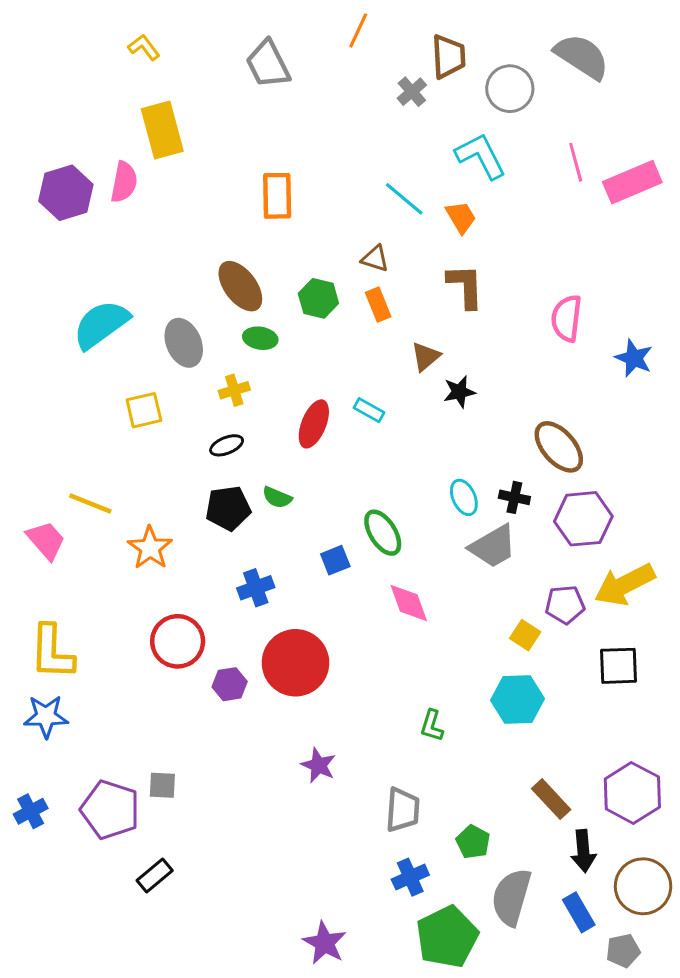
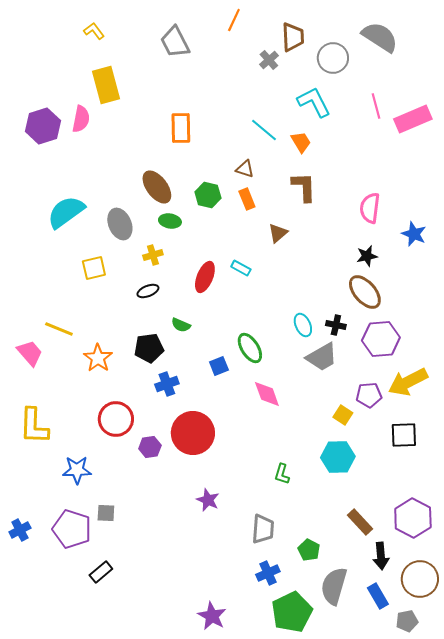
black star: (459, 392) -> (367, 256), moved
black pentagon: (228, 508) -> (149, 348), moved
blue star: (46, 716) -> (77, 470), moved

